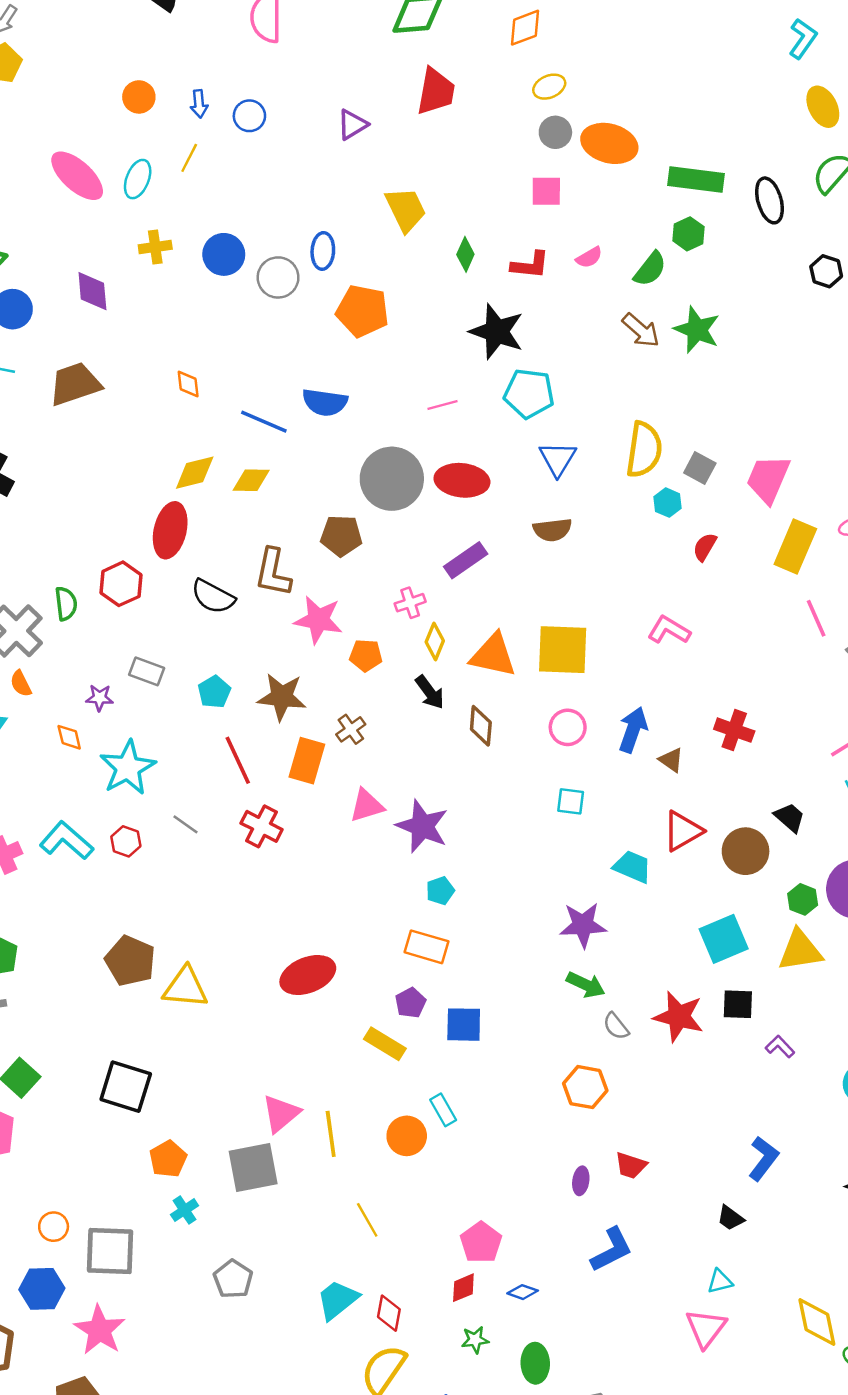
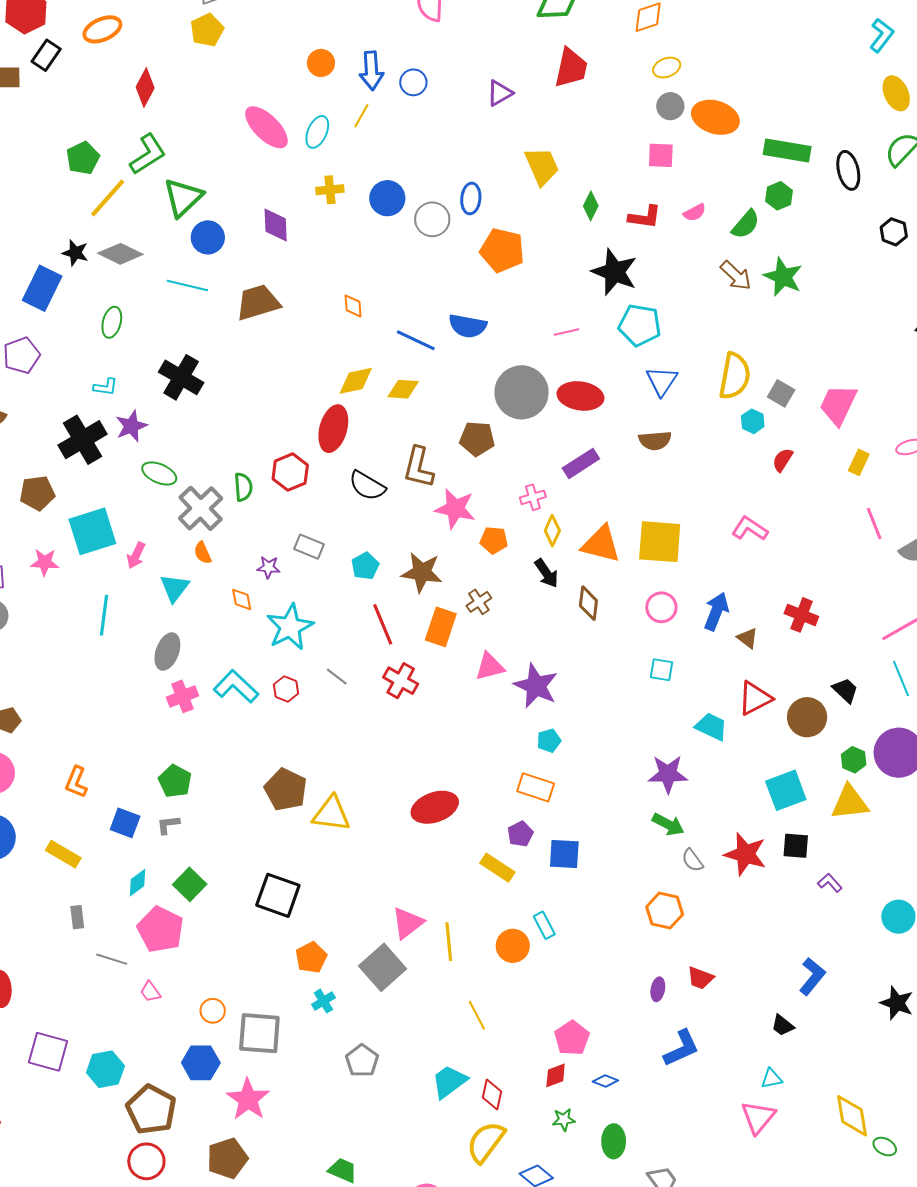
blue arrow: (199, 104) -> (371, 71), size x1.6
yellow rectangle: (795, 546) -> (859, 462), size x0.6
gray square: (253, 1167) -> (383, 967), turned -33

